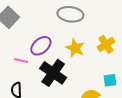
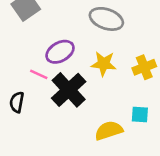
yellow star: (75, 48) -> (104, 64), turned -30
pink line: (21, 60) -> (39, 74), moved

